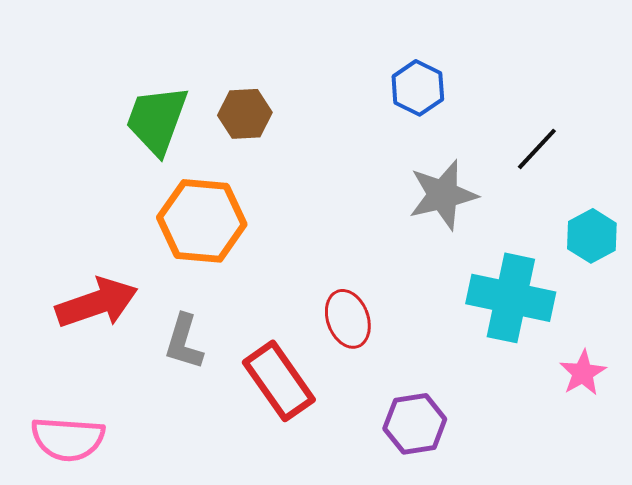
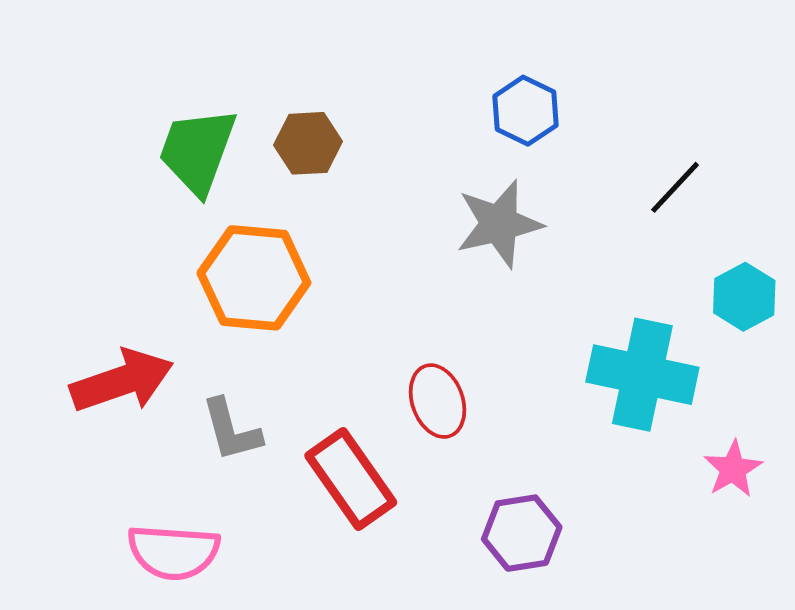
gray star: (443, 195) -> (499, 224), moved
gray L-shape: (184, 342) -> (231, 430), turned -32
pink semicircle: (68, 439) -> (173, 552), moved

